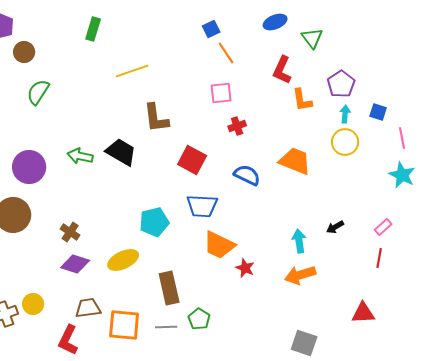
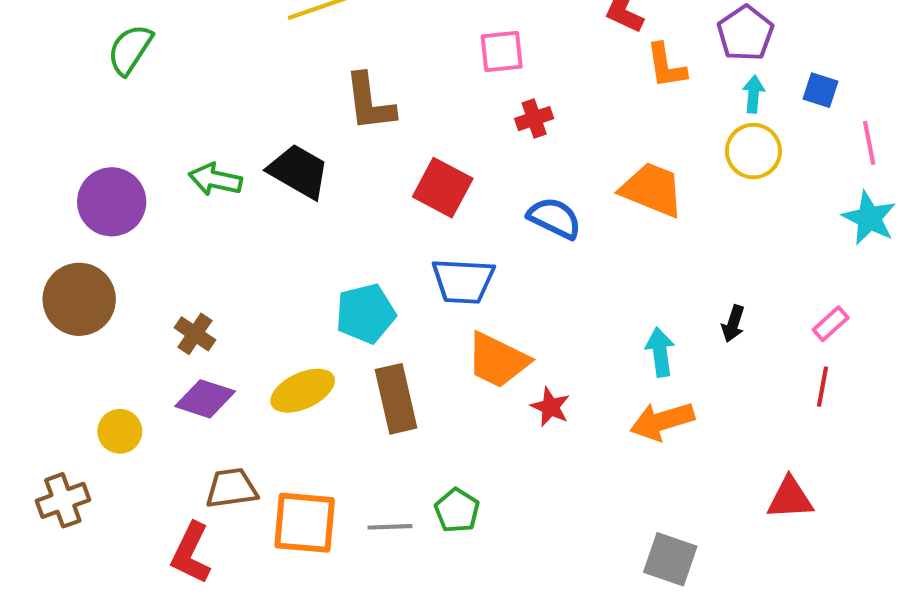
black arrow: (335, 227) -> (733, 324), turned -42
brown rectangle: (169, 288) -> (396, 399), moved
yellow circle: (33, 304) -> (120, 431), moved

